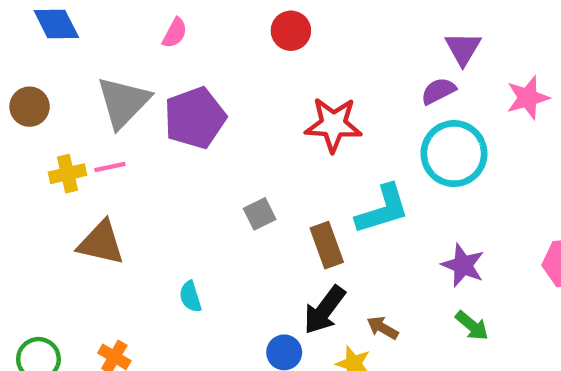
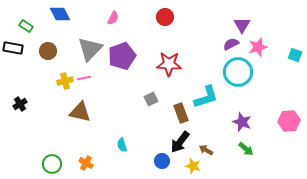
pink star: (528, 98) -> (258, 47), moved
red star: (333, 125) -> (169, 64), moved
cyan semicircle: (190, 297) -> (122, 145), moved

